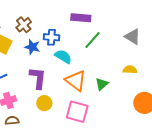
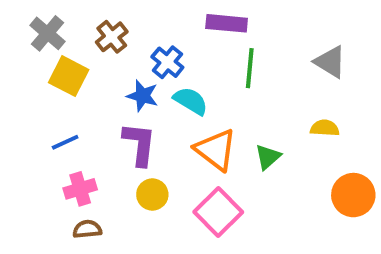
blue cross: (51, 37) -> (167, 62), turned 35
green line: (92, 40) -> (250, 68), turned -36
blue star: (32, 47) -> (143, 96), moved
pink square: (77, 112) -> (218, 212), turned 30

